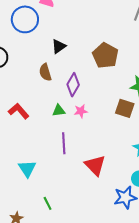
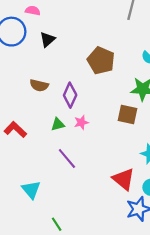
black triangle: (59, 46) -> (47, 39), moved
brown semicircle: (45, 72) -> (39, 85), turned -54
purple line: (64, 143) -> (67, 159), turned -30
red triangle: (95, 165) -> (124, 179), moved

